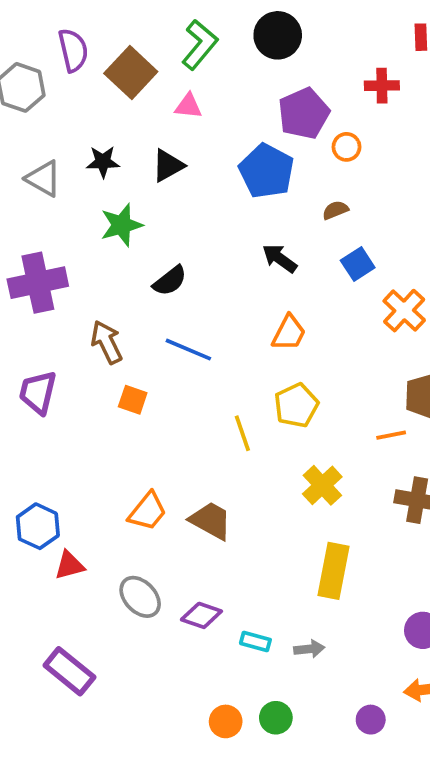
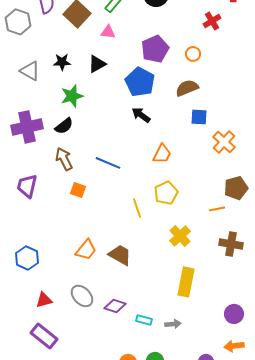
red cross: (382, 86) -> (212, 21), turned -30
purple pentagon: (304, 113) -> (155, 49), moved
blue pentagon: (267, 171) -> (140, 82), moved
brown semicircle: (335, 210) -> (187, 88), size x1.6
black arrow: (280, 258) -> (141, 115), moved
blue square: (358, 264) -> (199, 117), turned 36
black semicircle: (170, 281) -> (64, 126), moved
red triangle: (69, 565) -> (44, 300), moved

